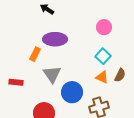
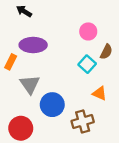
brown semicircle: (120, 75) -> (106, 52), moved
orange triangle: (102, 77) -> (99, 93), moved

